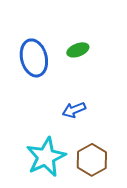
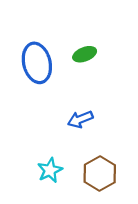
cyan star: (46, 157) -> (50, 170), size x0.6

